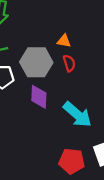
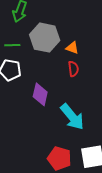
gray hexagon: (36, 62) -> (45, 38), moved

